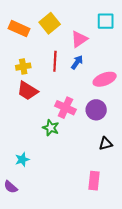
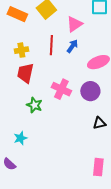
red trapezoid: (27, 91) -> (25, 73), turned 70
green star: (51, 128) -> (34, 105), moved
pink rectangle: (94, 181) -> (98, 167), moved

